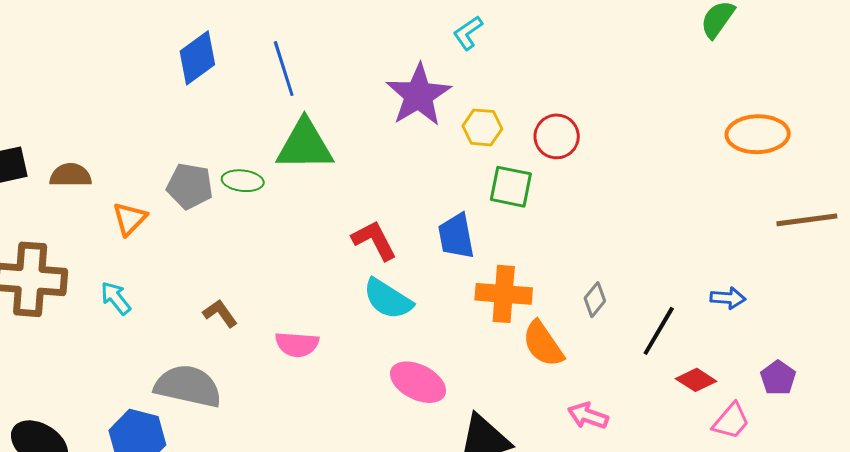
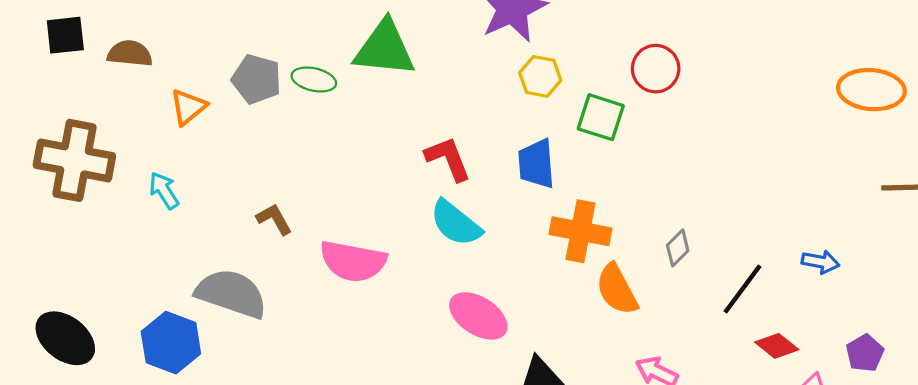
yellow hexagon: (482, 127) -> (540, 76), moved
pink semicircle: (297, 344) -> (353, 261), size x1.4

